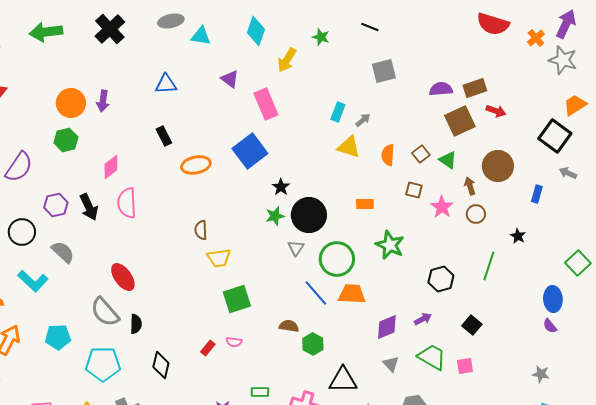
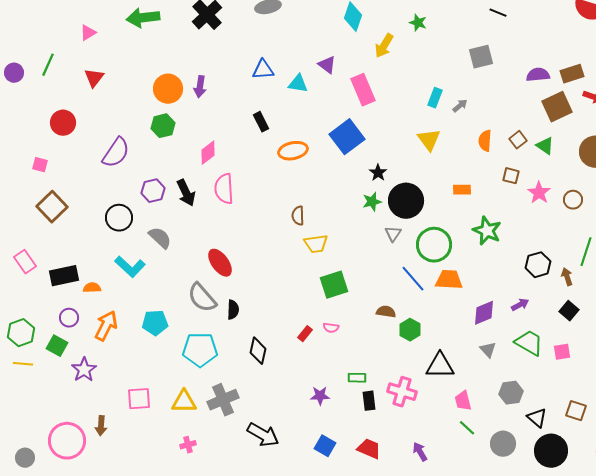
black line: (370, 27) -> (498, 13), moved
cyan triangle: (201, 36) -> (298, 84), moved
yellow triangle: (349, 147) -> (429, 140), moved, turned 35
brown arrow: (470, 186) -> (567, 277), moved

